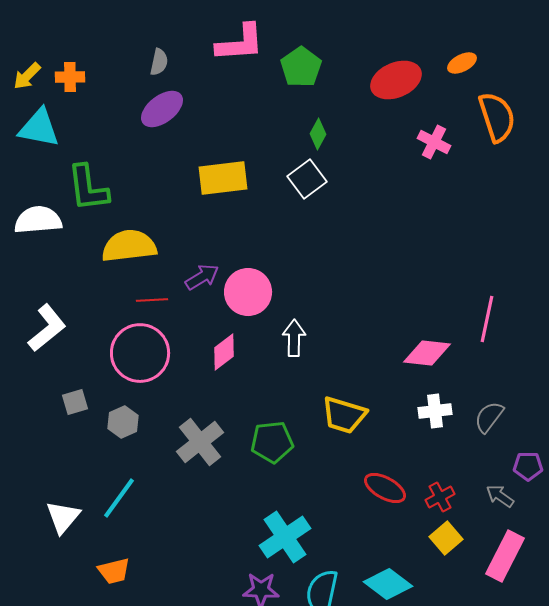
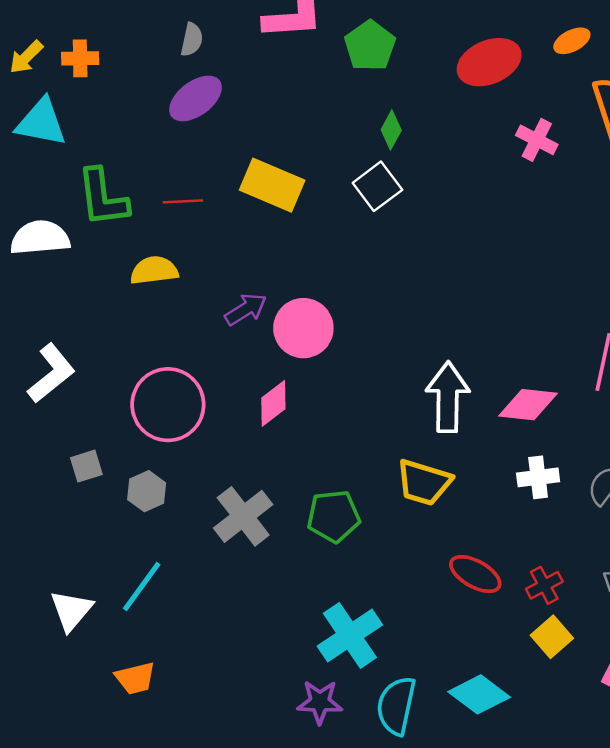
yellow rectangle: (223, 178) -> (272, 185), turned 30
yellow semicircle: (129, 246) -> (154, 270), size x0.7
red line: (152, 300) -> (183, 201), moved
white arrow: (294, 338) -> (448, 397), moved, size x1.5

